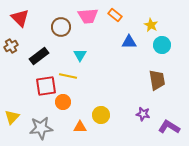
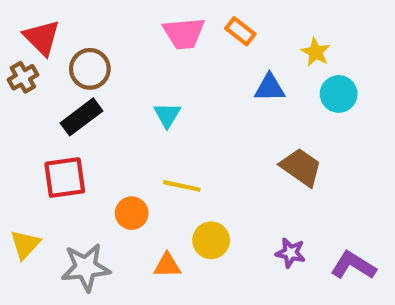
brown circle: (61, 27) -> (90, 69), moved
brown cross: (11, 46) -> (23, 77), moved
yellow line: (68, 76) -> (182, 186), moved
brown trapezoid: (157, 80) -> (301, 167), moved, turned -45
red square: (46, 86) -> (65, 178), moved
purple star: (143, 114) -> (291, 253), moved

